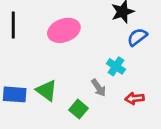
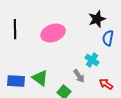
blue semicircle: (137, 37) -> (108, 38), turned -42
red arrow: (135, 98) -> (106, 84), turned 40

